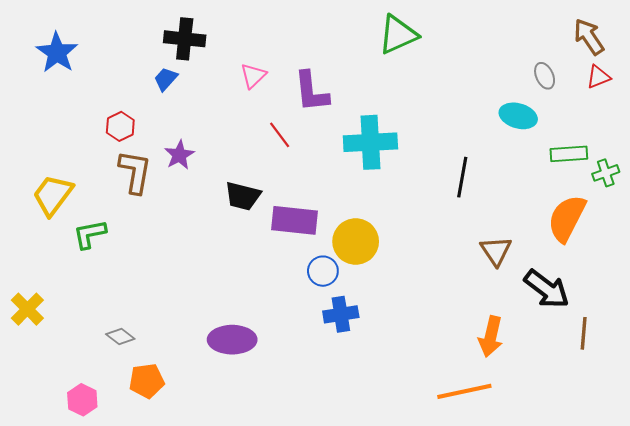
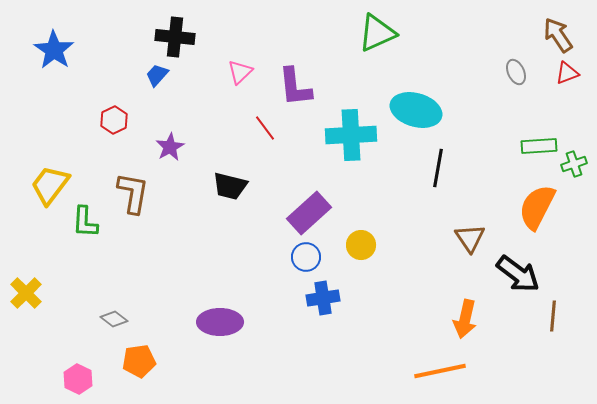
cyan ellipse: (518, 116) -> (416, 110), moved, size x1.4
brown L-shape: (135, 172) -> (133, 193), moved
purple rectangle: (294, 220) -> (309, 213), moved, turned -48
green L-shape: (90, 234) -> (85, 222), turned -76
yellow circle: (356, 241) -> (361, 245), moved, size x0.7

